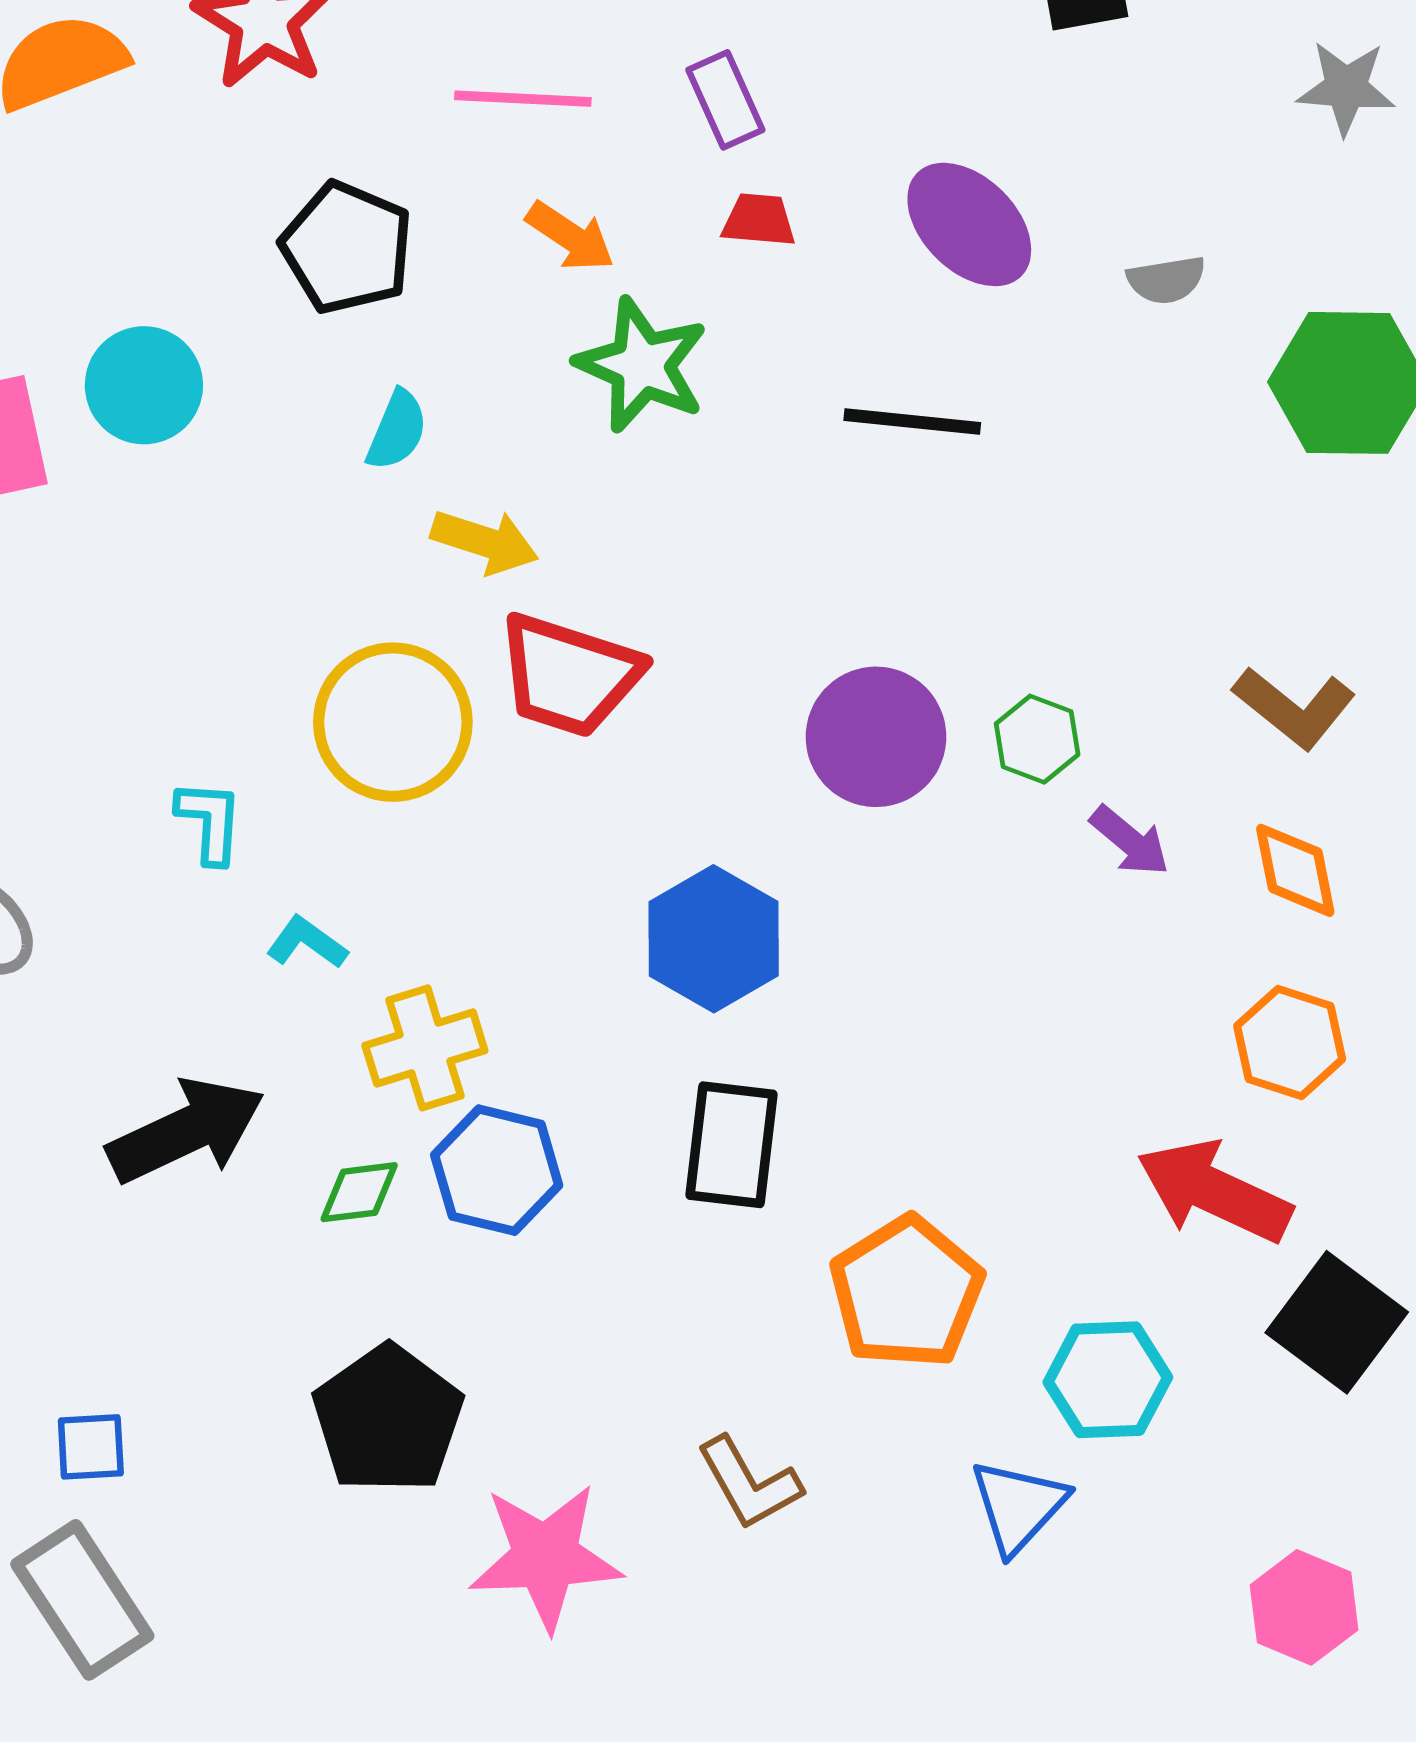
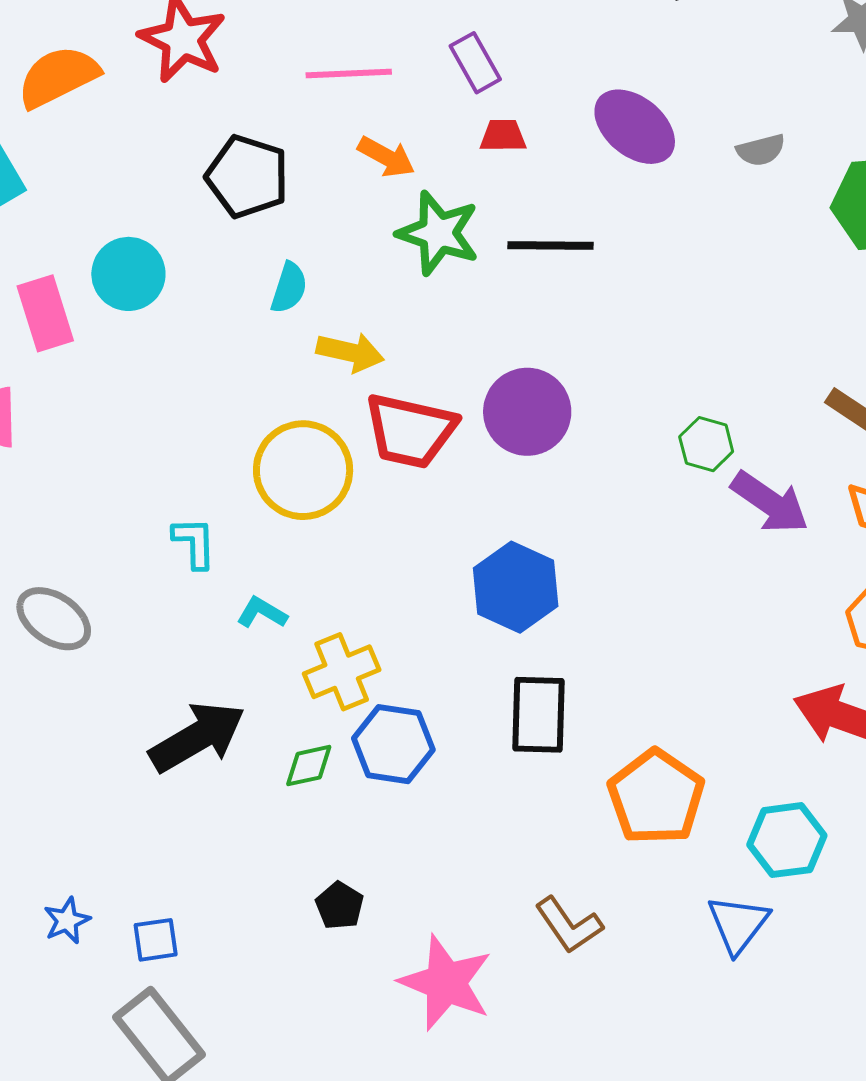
black line: (912, 421) -> (551, 245), moved
purple circle: (876, 737) -> (527, 412), moved
purple arrow: (1130, 841) -> (770, 502), size x1.5
black pentagon: (388, 1419) -> (340, 906), size x0.5
pink star: (545, 1557) -> (446, 983), turned 30

